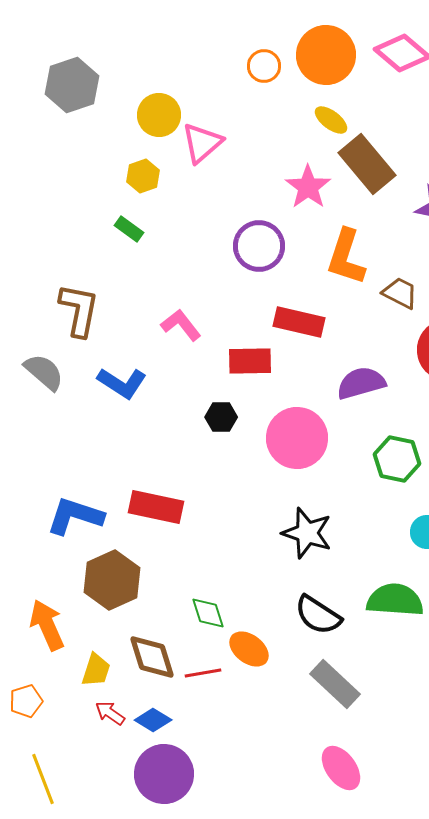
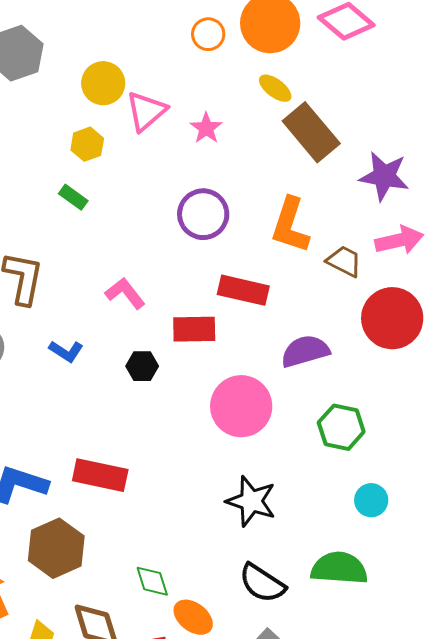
pink star: (308, 187) -> (206, 128), moved, size x0.7
blue L-shape: (122, 383) -> (66, 351), size x0.7
black hexagon: (221, 417) -> (142, 366), moved

